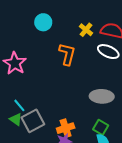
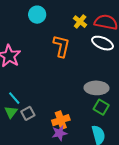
green triangle: (16, 119) -> (11, 112), turned 32
gray square: (33, 121) -> (28, 113), size x0.6
green square: (101, 127) -> (101, 107), moved

